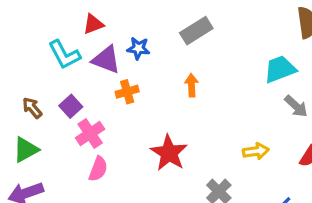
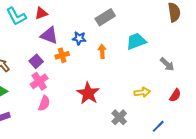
blue star: (138, 48) -> (79, 38), moved
cyan L-shape: (64, 55) -> (16, 16), moved
cyan trapezoid: (280, 69) -> (136, 41), moved
purple square: (71, 106) -> (36, 61), moved

